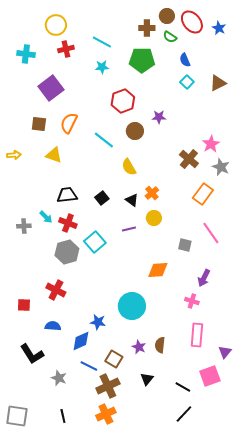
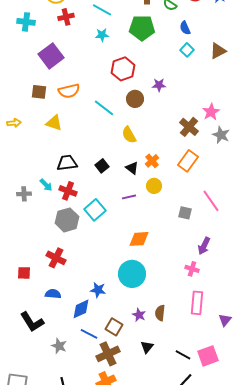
orange semicircle: (69, 123) -> (69, 91), turned -130
orange rectangle: (203, 194) -> (188, 161), moved
orange diamond: (158, 270) -> (139, 239), moved
pink square: (210, 376) -> (208, 356), moved

